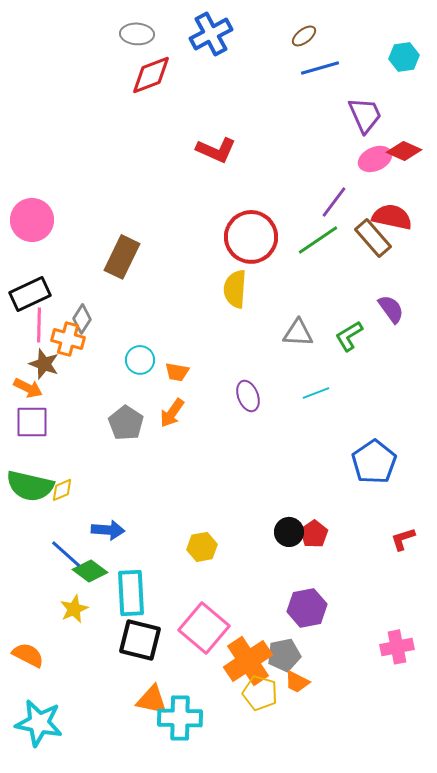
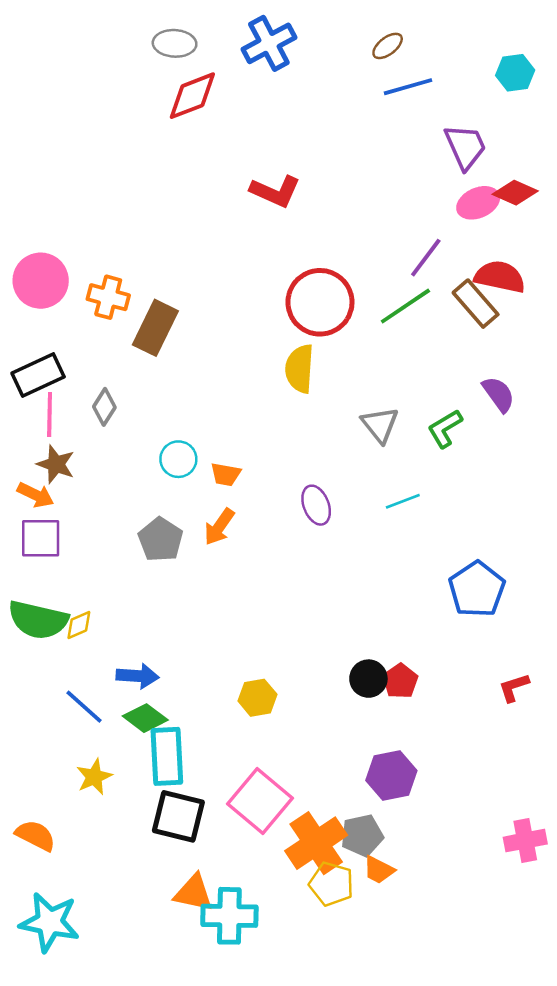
gray triangle: (298, 333) -> (380, 425), turned 48
orange cross: (68, 339) -> (108, 297), moved
green diamond: (90, 571) -> (145, 718), moved
pink cross: (397, 647) -> (525, 841), moved

